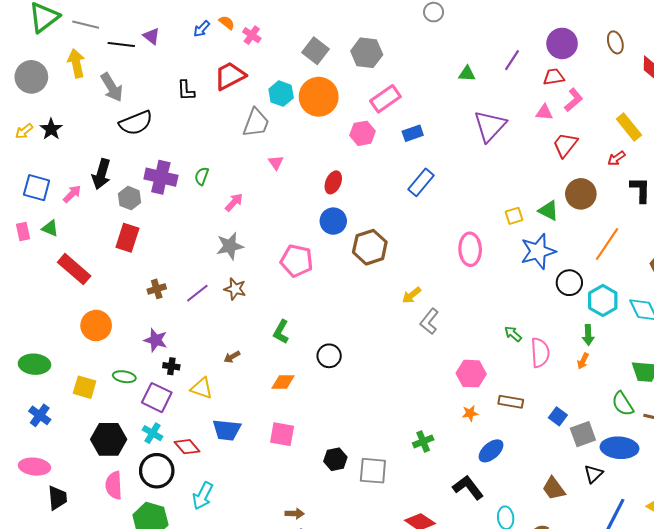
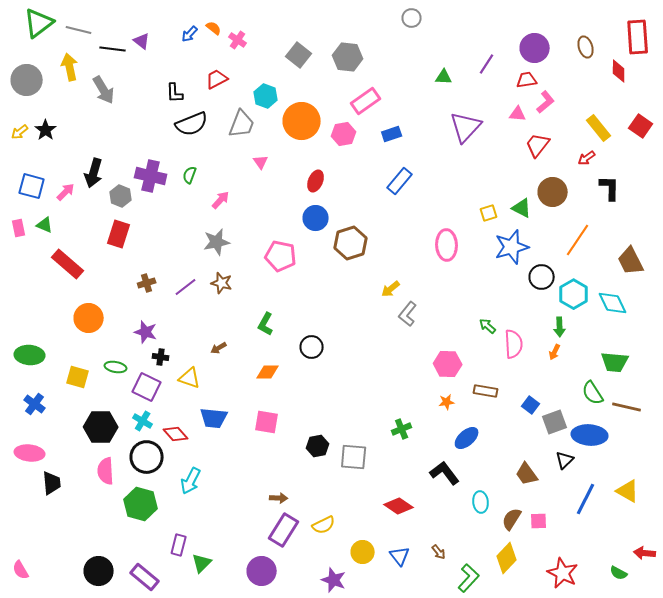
red trapezoid: (230, 76) -> (217, 79), size x0.7
orange circle: (319, 97) -> (302, 121), moved
black semicircle: (136, 123) -> (192, 124), moved

